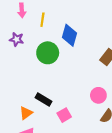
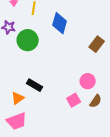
green circle: (48, 53) -> (28, 40), moved
pink square: (64, 115) -> (74, 100), moved

